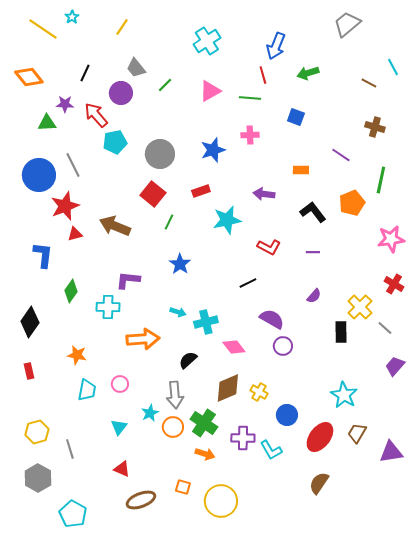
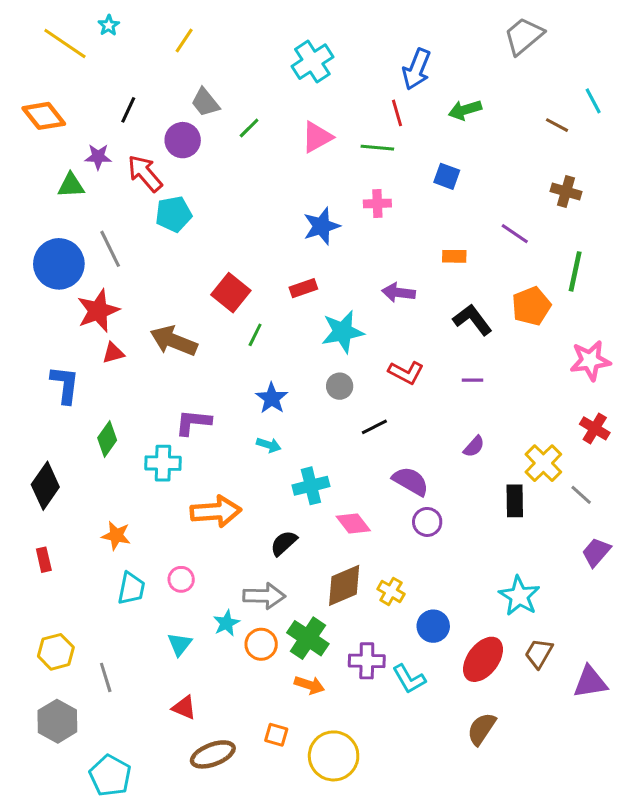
gray circle: (160, 154) -> (340, 386), moved, size x0.6
cyan arrow: (178, 312) -> (269, 445), moved
gray arrow: (175, 395) -> (264, 596), turned -84

